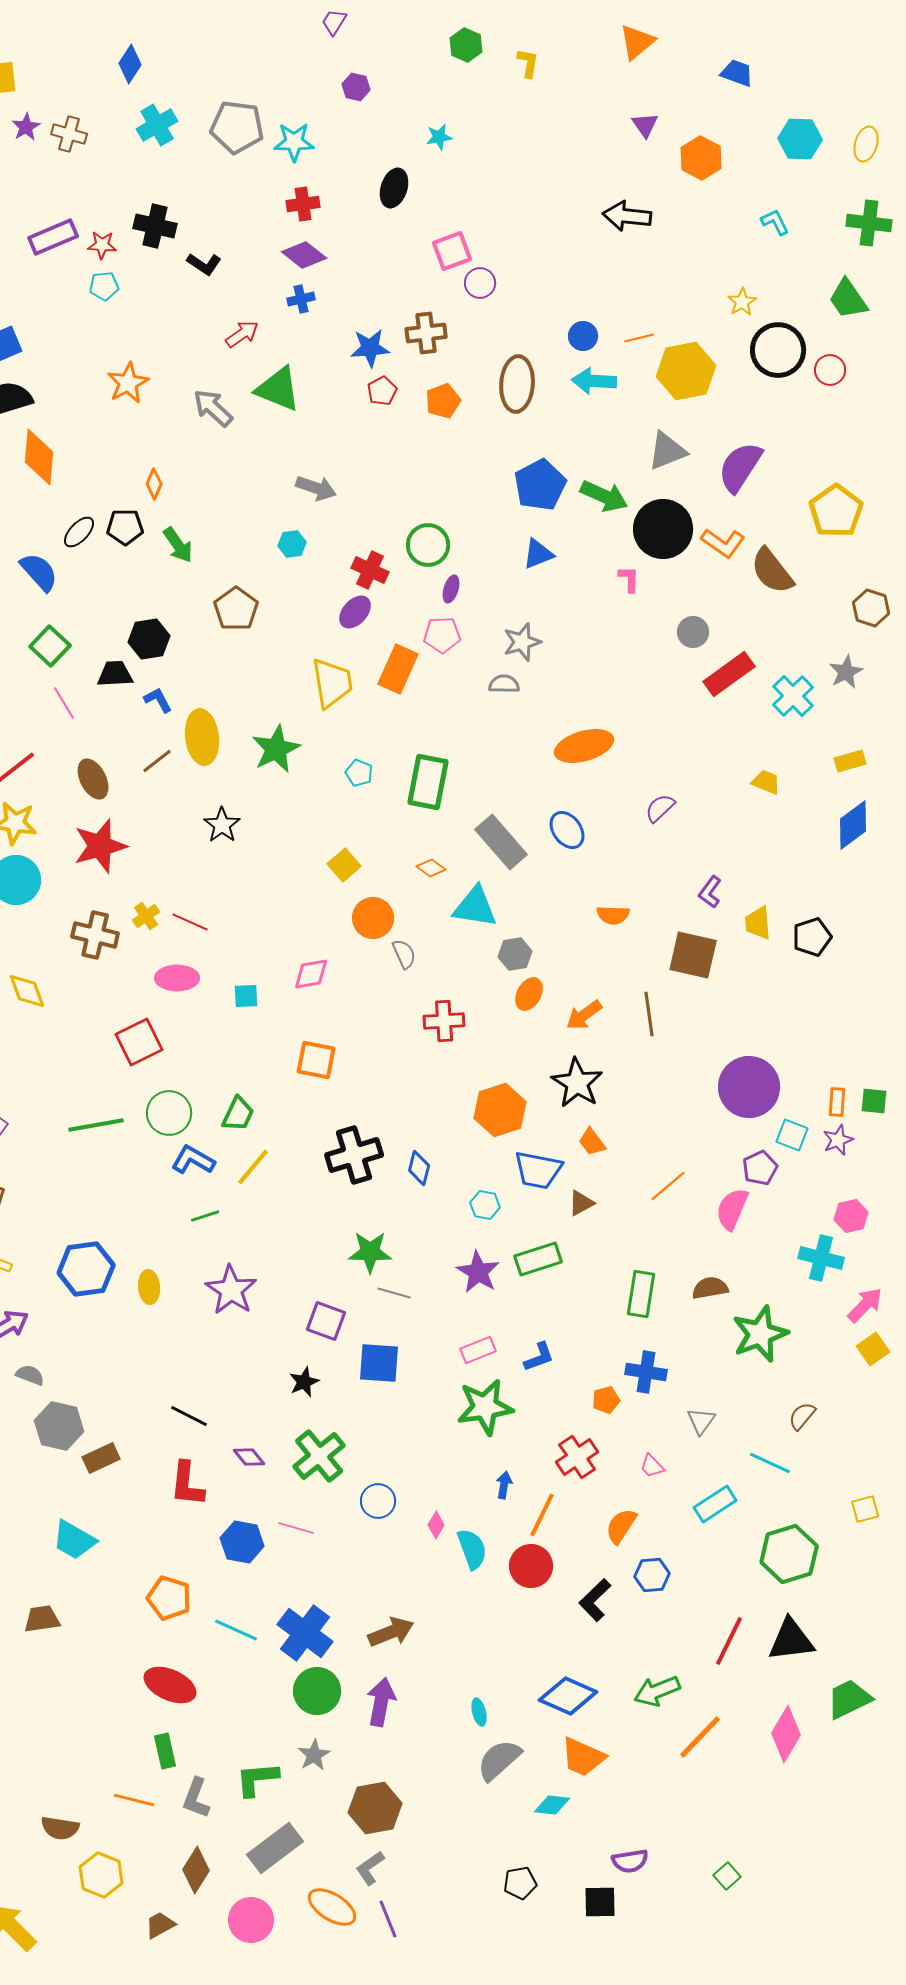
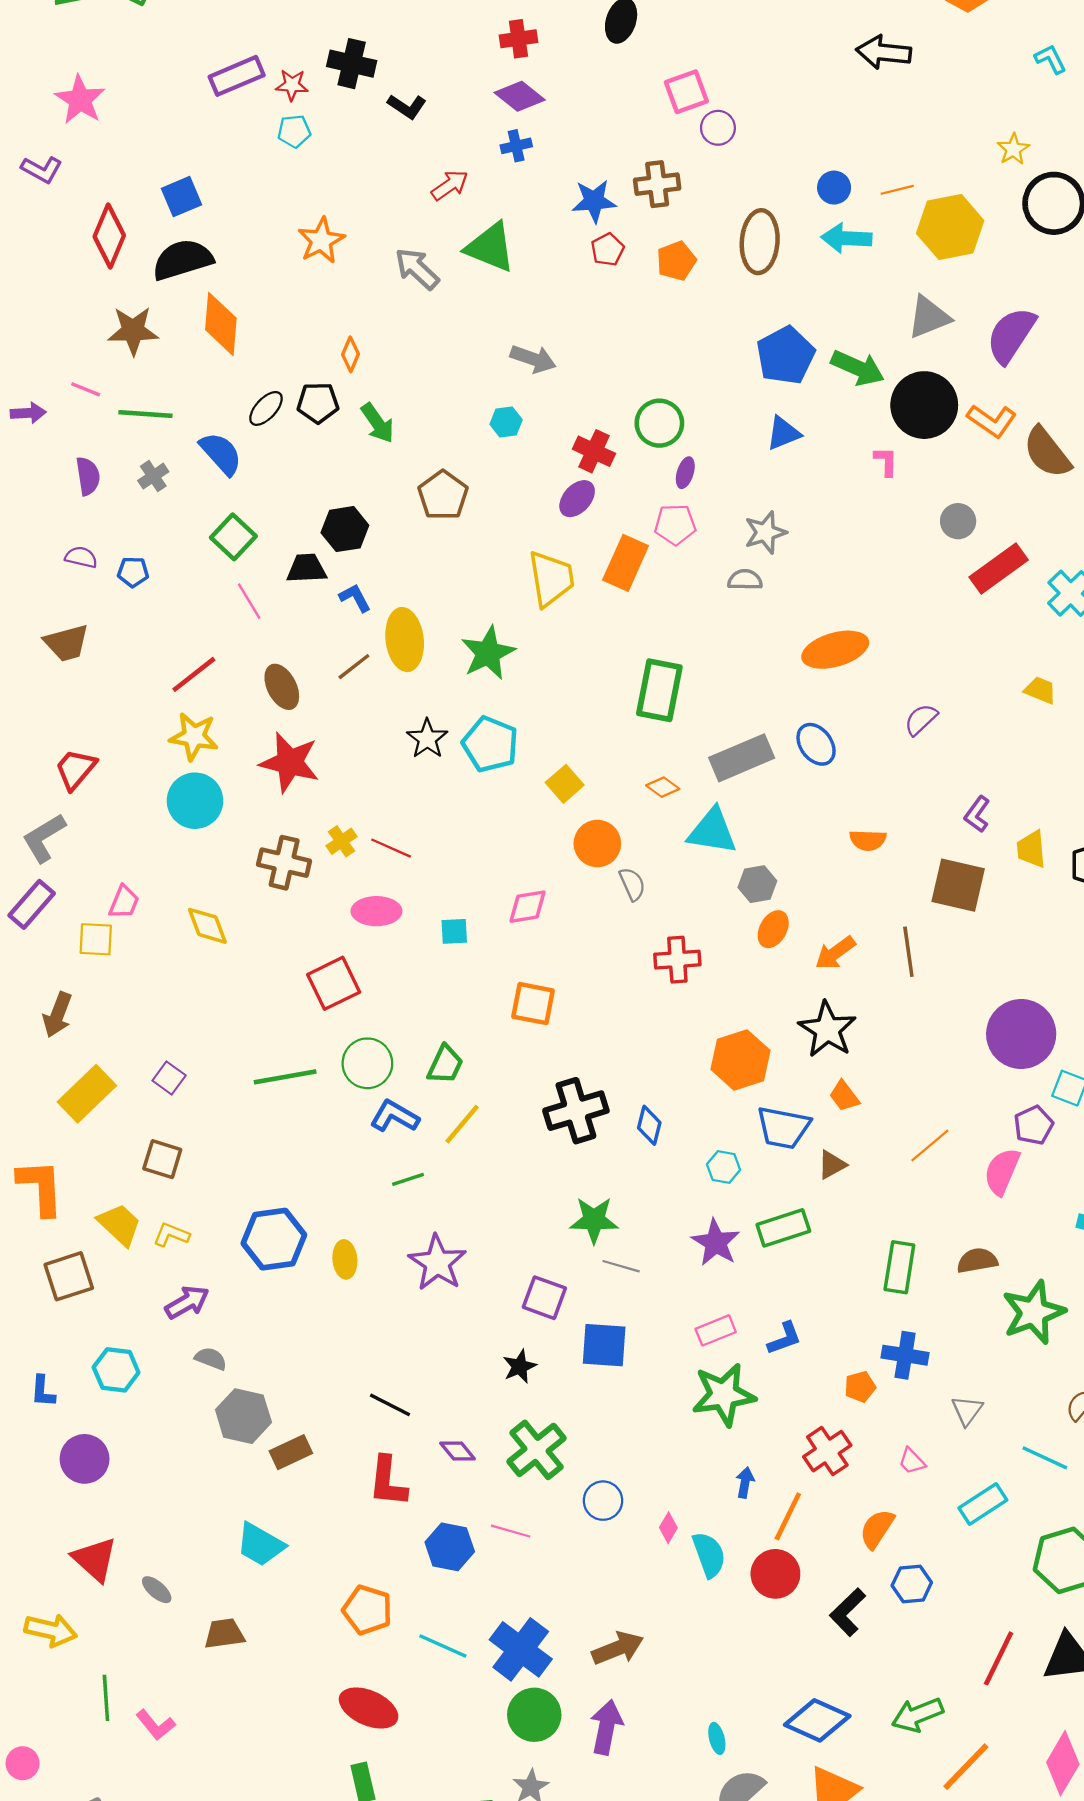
cyan pentagon: (359, 773) -> (490, 744), moved, size x1.8
gray rectangle: (501, 842) -> (742, 758), turned -72
red star: (100, 846) -> (290, 762), turned 30

